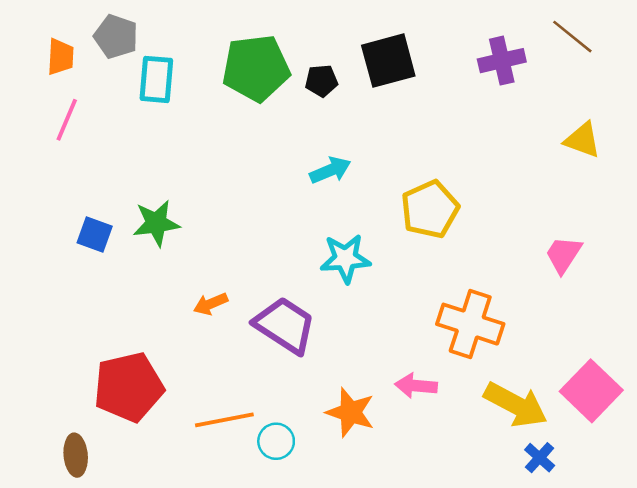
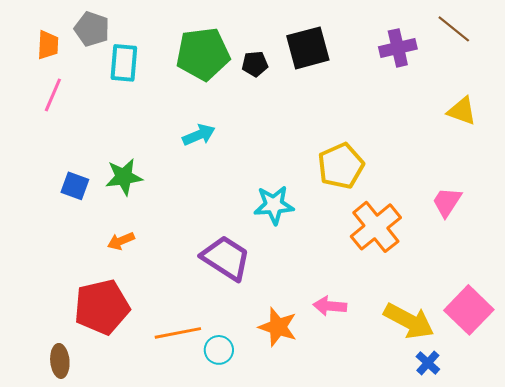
cyan arrow: (330, 170) -> (199, 135), moved
orange arrow: (211, 304) -> (121, 241), moved
orange cross: (470, 324) -> (376, 227), moved, turned 33

